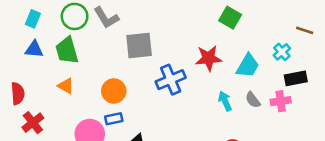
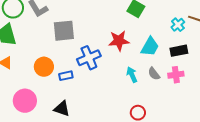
cyan cross: (282, 52) -> (178, 25), moved
black rectangle: (296, 78) -> (179, 51), moved
blue rectangle: (114, 119) -> (66, 76), moved

